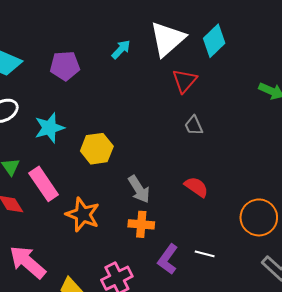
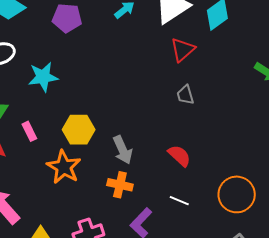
yellow hexagon: (97, 149) -> (79, 130), moved
pink rectangle: (44, 184) -> (29, 131), size x0.6
white line: (205, 254) -> (179, 201), moved

